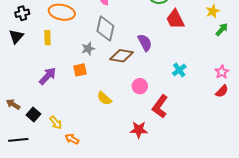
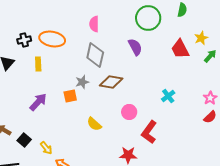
black cross: (22, 13) -> (24, 40), moved
red trapezoid: (175, 19) -> (180, 49), moved
purple semicircle: (145, 43) -> (135, 47), moved
gray star: (88, 49) -> (82, 82), moved

